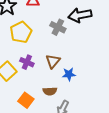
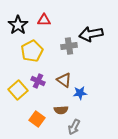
gray cross: (58, 27) -> (69, 46), turned -35
brown triangle: (53, 61) -> (64, 80), turned -35

